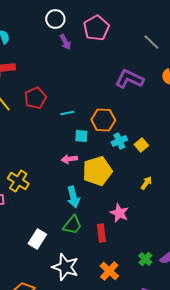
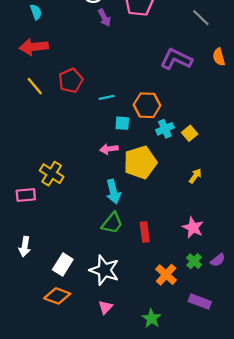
pink star: (119, 213) -> (193, 228), moved
white rectangle: (37, 239) -> (63, 265), moved
orange cross: (109, 271) -> (166, 275), moved

